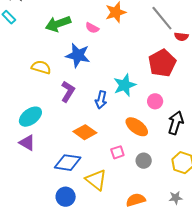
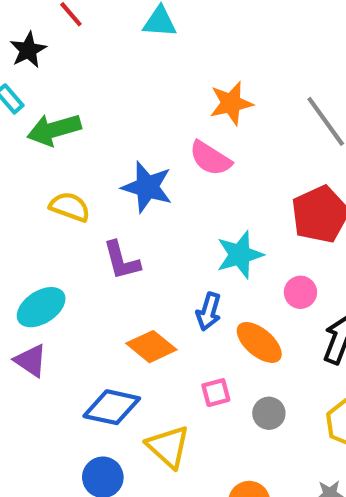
green arrow: (58, 24) -> (54, 130), moved
pink semicircle: (92, 28) -> (210, 158), moved, size x1.5
purple L-shape: (68, 92) -> (122, 261), turned 130
blue arrow: (101, 100) -> (209, 312), moved

